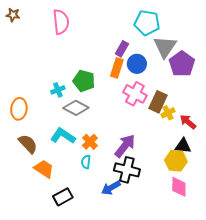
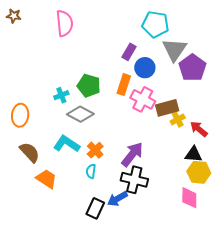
orange rectangle: (117, 68) -> (124, 85), moved
brown rectangle: (158, 102) -> (167, 108), turned 50
yellow hexagon: (176, 161) -> (199, 172), moved
black rectangle: (63, 197) -> (95, 208), moved, turned -36

